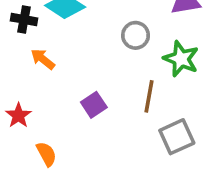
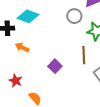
gray circle: (136, 35) -> (74, 16), moved

